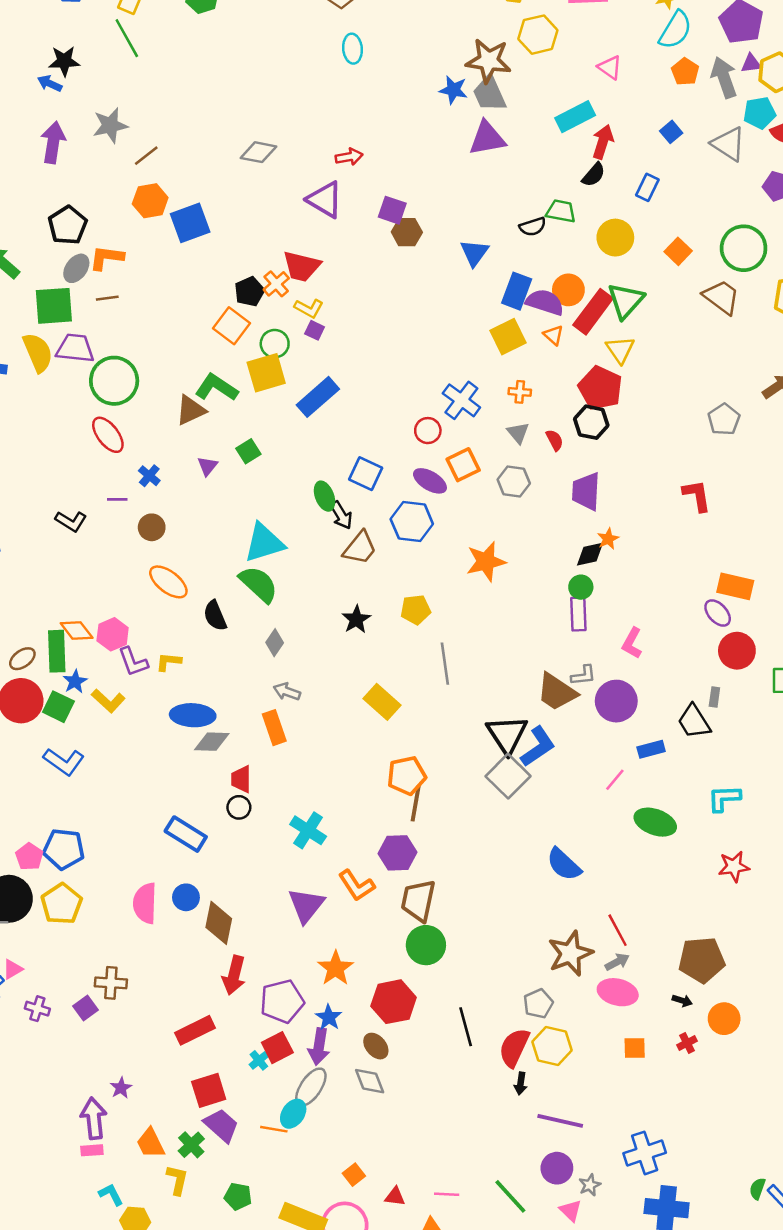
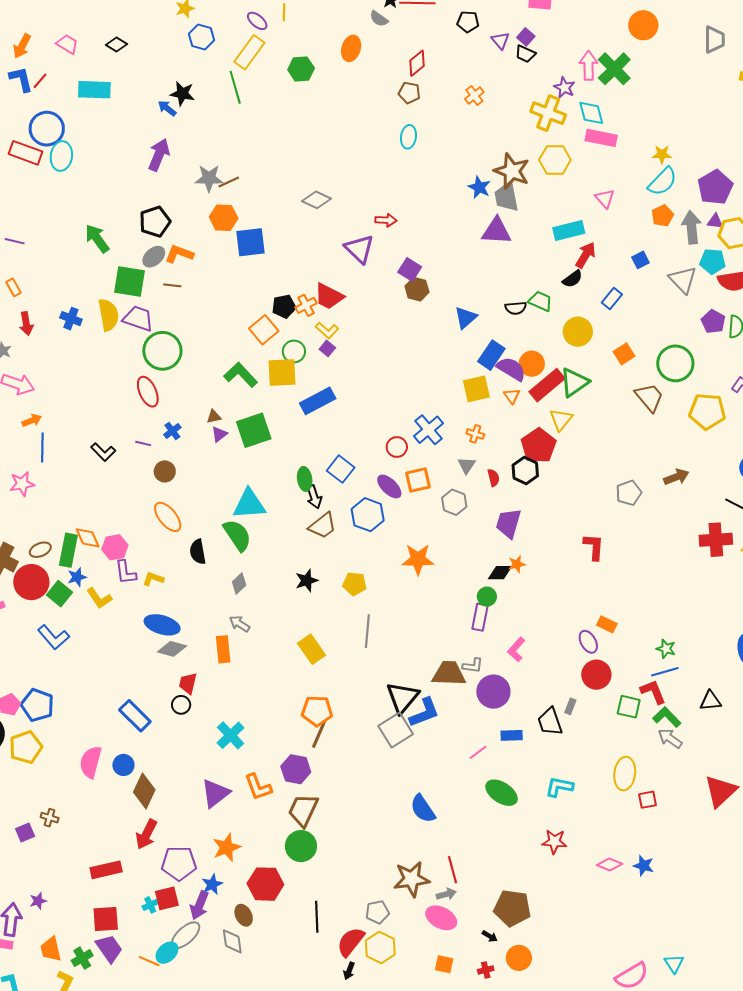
gray star: (110, 125) -> (209, 178), moved
brown triangle: (191, 410) -> (214, 417), moved, size x0.6
green square: (248, 451) -> (254, 430), size x1.8
orange rectangle: (735, 586) -> (607, 624), size x0.7
brown trapezoid: (557, 692) -> (449, 674), turned 135
brown cross: (111, 983) -> (50, 818), size x0.7

